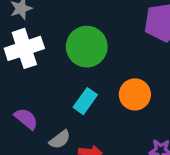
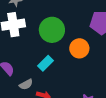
orange circle: (135, 94) -> (79, 48), moved

